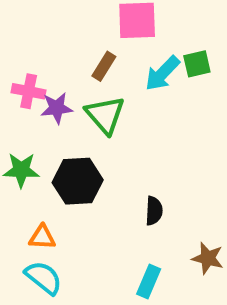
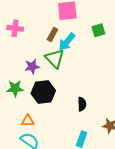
cyan arrow: (162, 73) -> (67, 42), moved
pink cross: (29, 91) -> (15, 28), moved
purple star: (57, 108) -> (32, 67), moved

